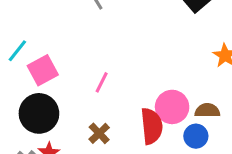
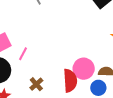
pink line: (102, 82) -> (23, 54), moved

